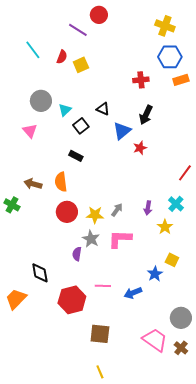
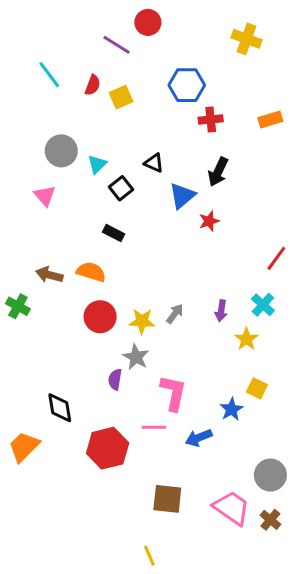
blue hexagon: (170, 57) -> (187, 85), moved
orange semicircle: (61, 182) -> (91, 272), turned 114
pink L-shape: (120, 239) -> (173, 393), moved, turned 100
brown square: (100, 334) -> (167, 499), moved

